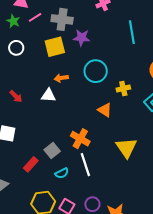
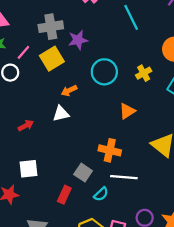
pink line: (35, 17) -> (23, 52), moved
yellow cross: (123, 89) -> (144, 73), moved
red arrow: (16, 96) -> (26, 126), turned -56
orange triangle: (105, 110) -> (127, 111), turned -49
white line: (85, 165) -> (124, 177), turned -50

